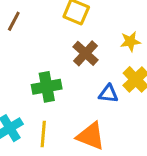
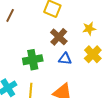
blue triangle: (108, 94) -> (65, 59), moved

